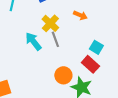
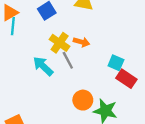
orange arrow: (80, 15) -> (82, 42), moved
red rectangle: (90, 64) -> (126, 79), moved

